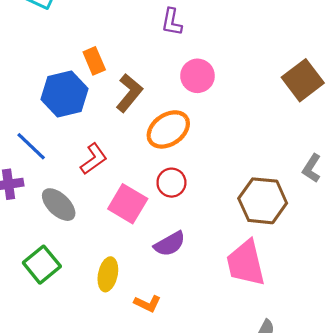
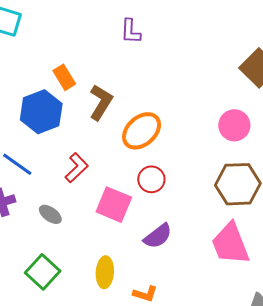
pink circle: (197, 76) -> (234, 125), moved
gray ellipse: (59, 205) -> (50, 214), size x0.7

